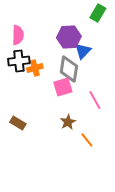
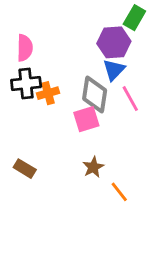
purple hexagon: (69, 37) -> (114, 42), moved
pink line: (95, 100) -> (130, 99), moved

